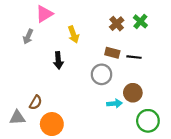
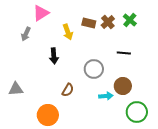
brown rectangle: (112, 53) -> (89, 23), moved
brown semicircle: (36, 102) -> (68, 90), moved
gray triangle: (17, 118) -> (16, 89), moved

